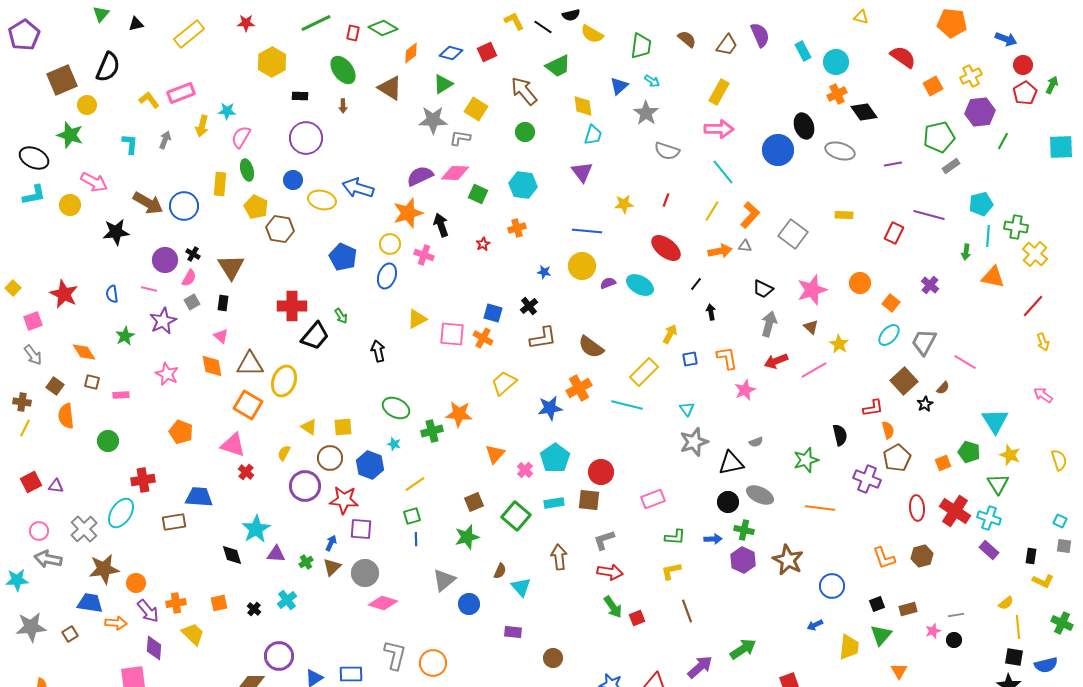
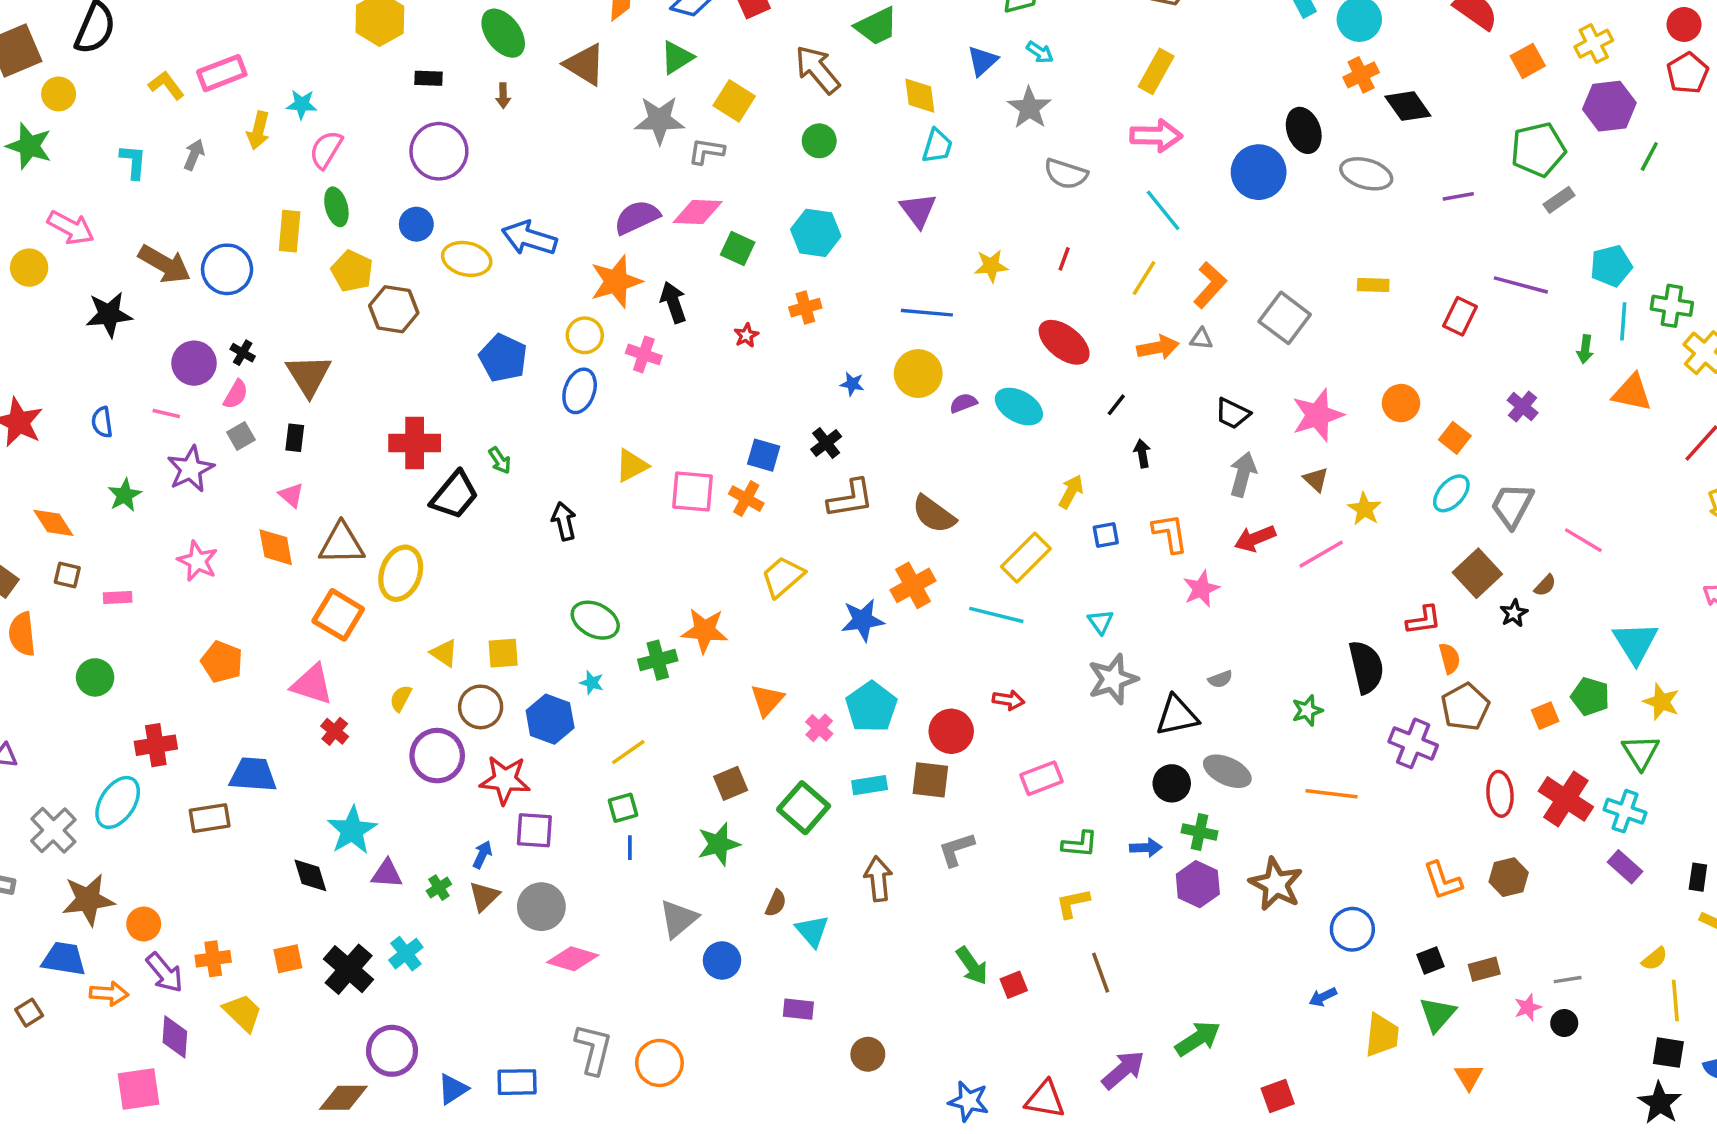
black semicircle: (840, 435) -> (1366, 667), size x1.4
green star: (806, 460) -> (1307, 710), size x0.7
red arrow: (610, 572) -> (1009, 700), moved, size x0.7
black cross: (254, 609) -> (349, 969), size x2.0

